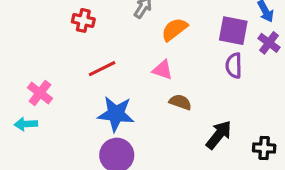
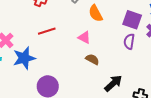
orange semicircle: (174, 29) -> (96, 13), turned -90
blue star: (116, 114) -> (24, 58), moved, turned -30

